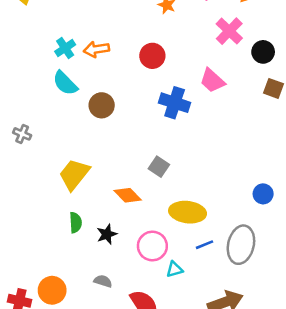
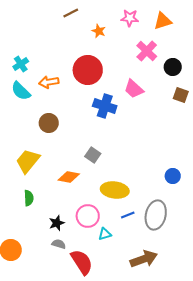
orange arrow: (96, 49) -> (49, 82), moved
red circle: (152, 56) -> (88, 70), size x1.5
brown circle: (102, 105) -> (49, 123), moved
orange diamond: (128, 195) -> (69, 177), turned -35
black star: (107, 234) -> (57, 223), moved
gray semicircle: (103, 281) -> (59, 244), moved

